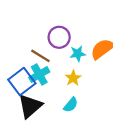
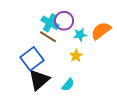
cyan cross: (39, 75) -> (50, 23), moved, turned -30
cyan semicircle: (71, 105) -> (68, 85), moved

